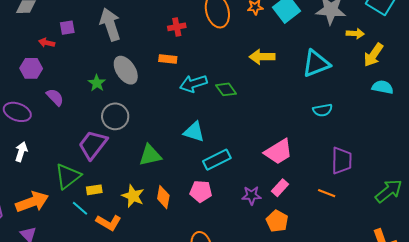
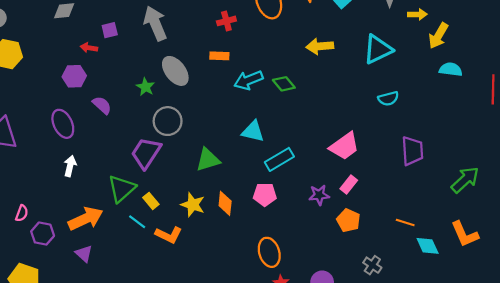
purple ellipse: (17, 112) -> (63, 124), turned 48
yellow rectangle: (94, 190) -> (151, 201), turned 63
orange line: (327, 193) -> (405, 223), moved

